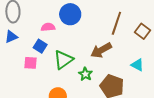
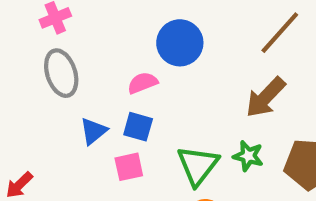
brown line: (116, 23) -> (280, 33), turned 40
blue triangle: (11, 37) -> (93, 131), moved
green triangle: (63, 60) -> (198, 165), moved

